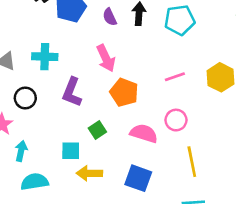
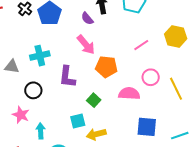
purple semicircle: (110, 17) -> (87, 18), moved
yellow line: (192, 162) -> (176, 89), moved
blue square: (138, 178) -> (147, 127), moved

